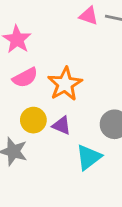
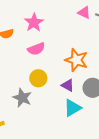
orange star: (65, 84) -> (76, 60), moved, turned -30
purple triangle: (61, 125) -> (68, 85), moved

